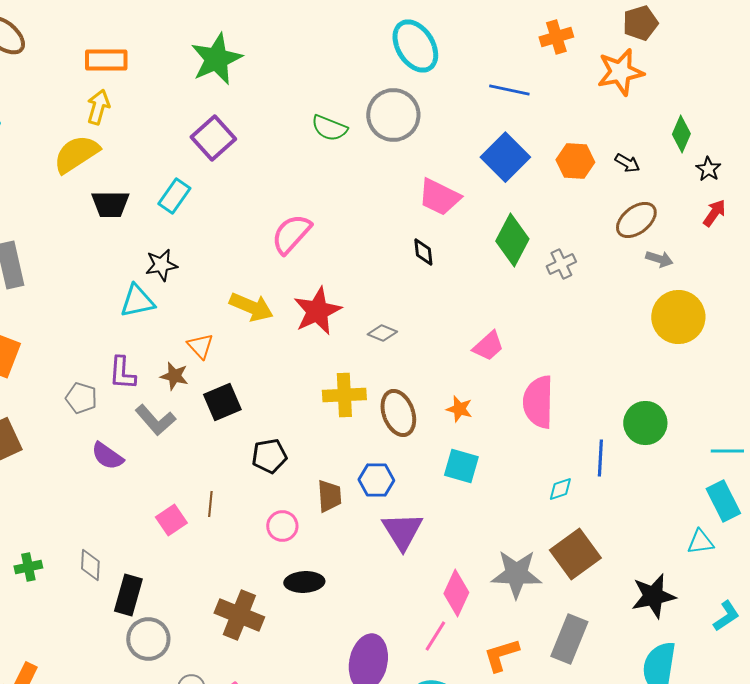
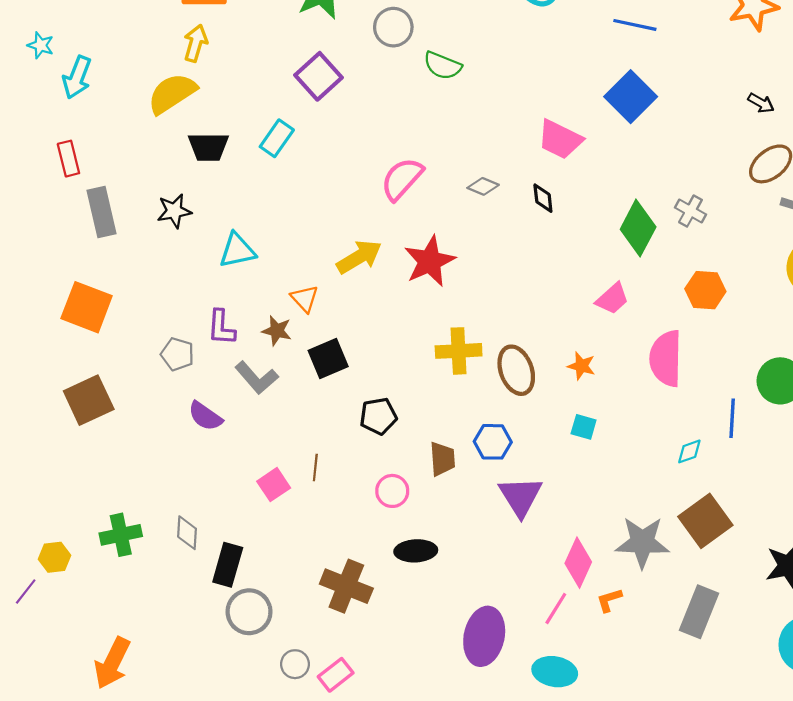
gray circle: (393, 115) -> (393, 27), moved, size x0.7
orange hexagon: (575, 161) -> (705, 290), moved
green diamond: (512, 240) -> (638, 228), moved
gray cross: (561, 264) -> (690, 211), turned -36
black star: (161, 265) -> (174, 211), moved
yellow arrow: (251, 307) -> (359, 257), turned -54
gray diamond: (382, 333) -> (483, 186), moved
cyan square: (461, 466) -> (584, 427), size x0.7
green cross: (28, 567) -> (121, 535), size x1.4
orange L-shape: (501, 655) -> (609, 600), moved, size x0.7

